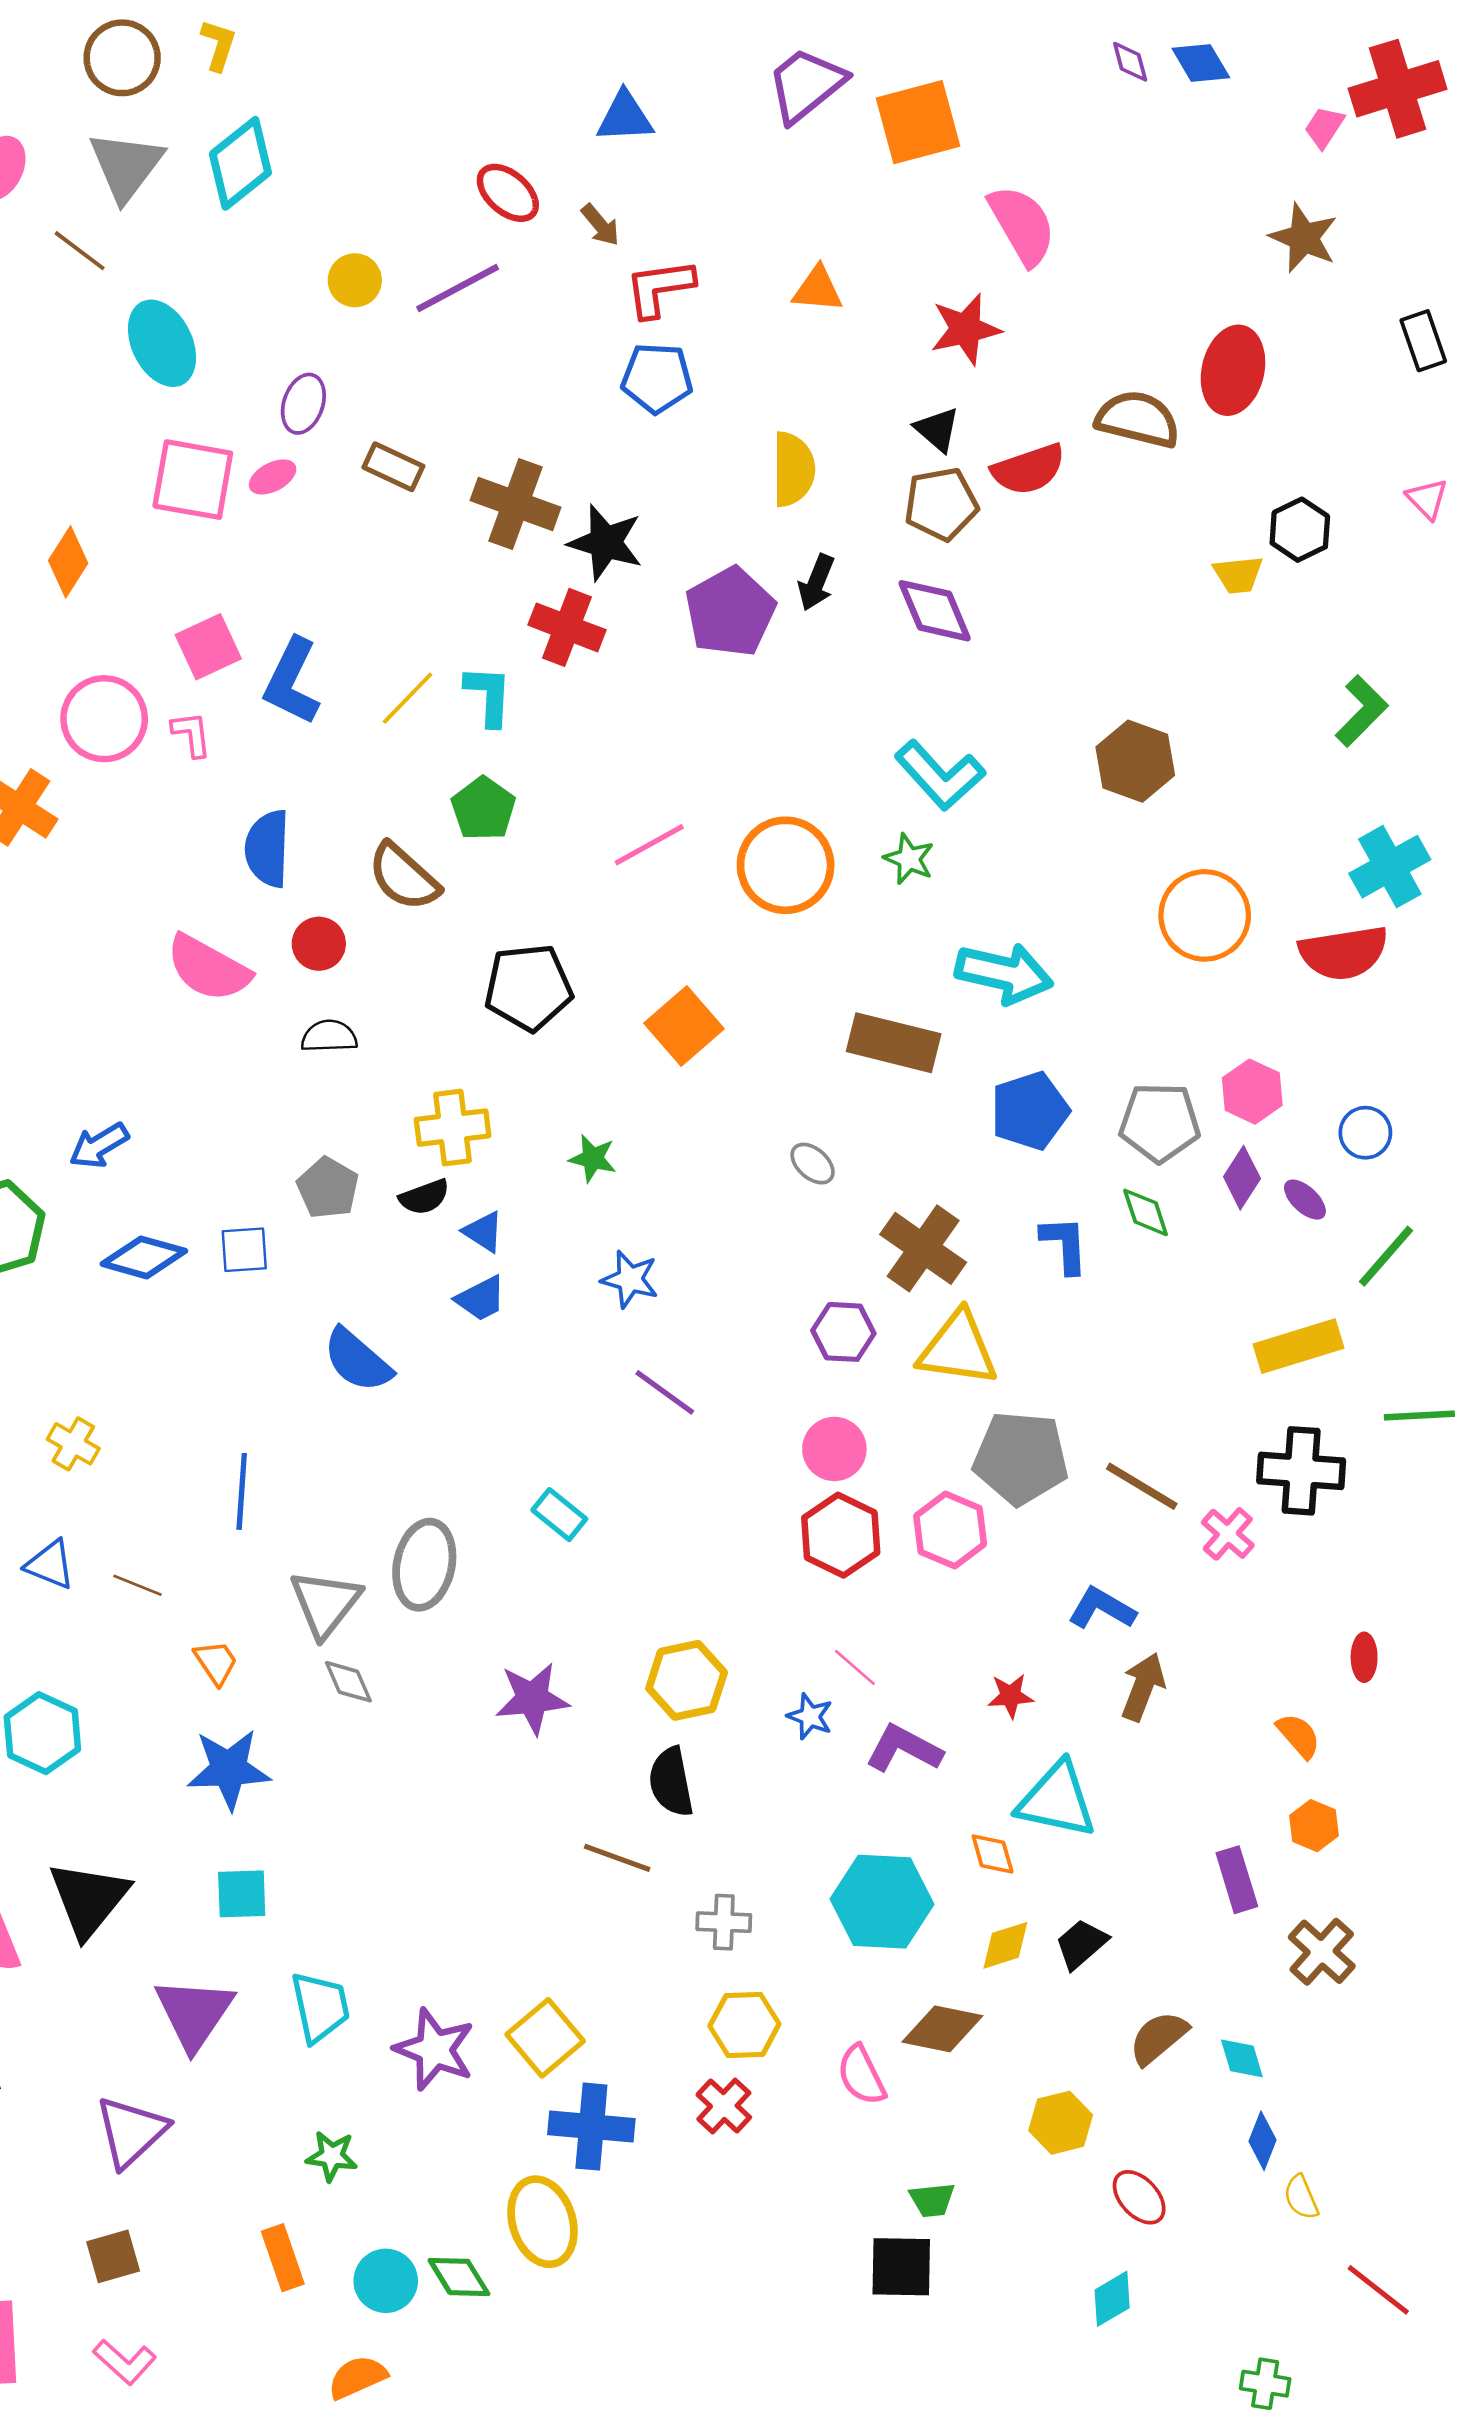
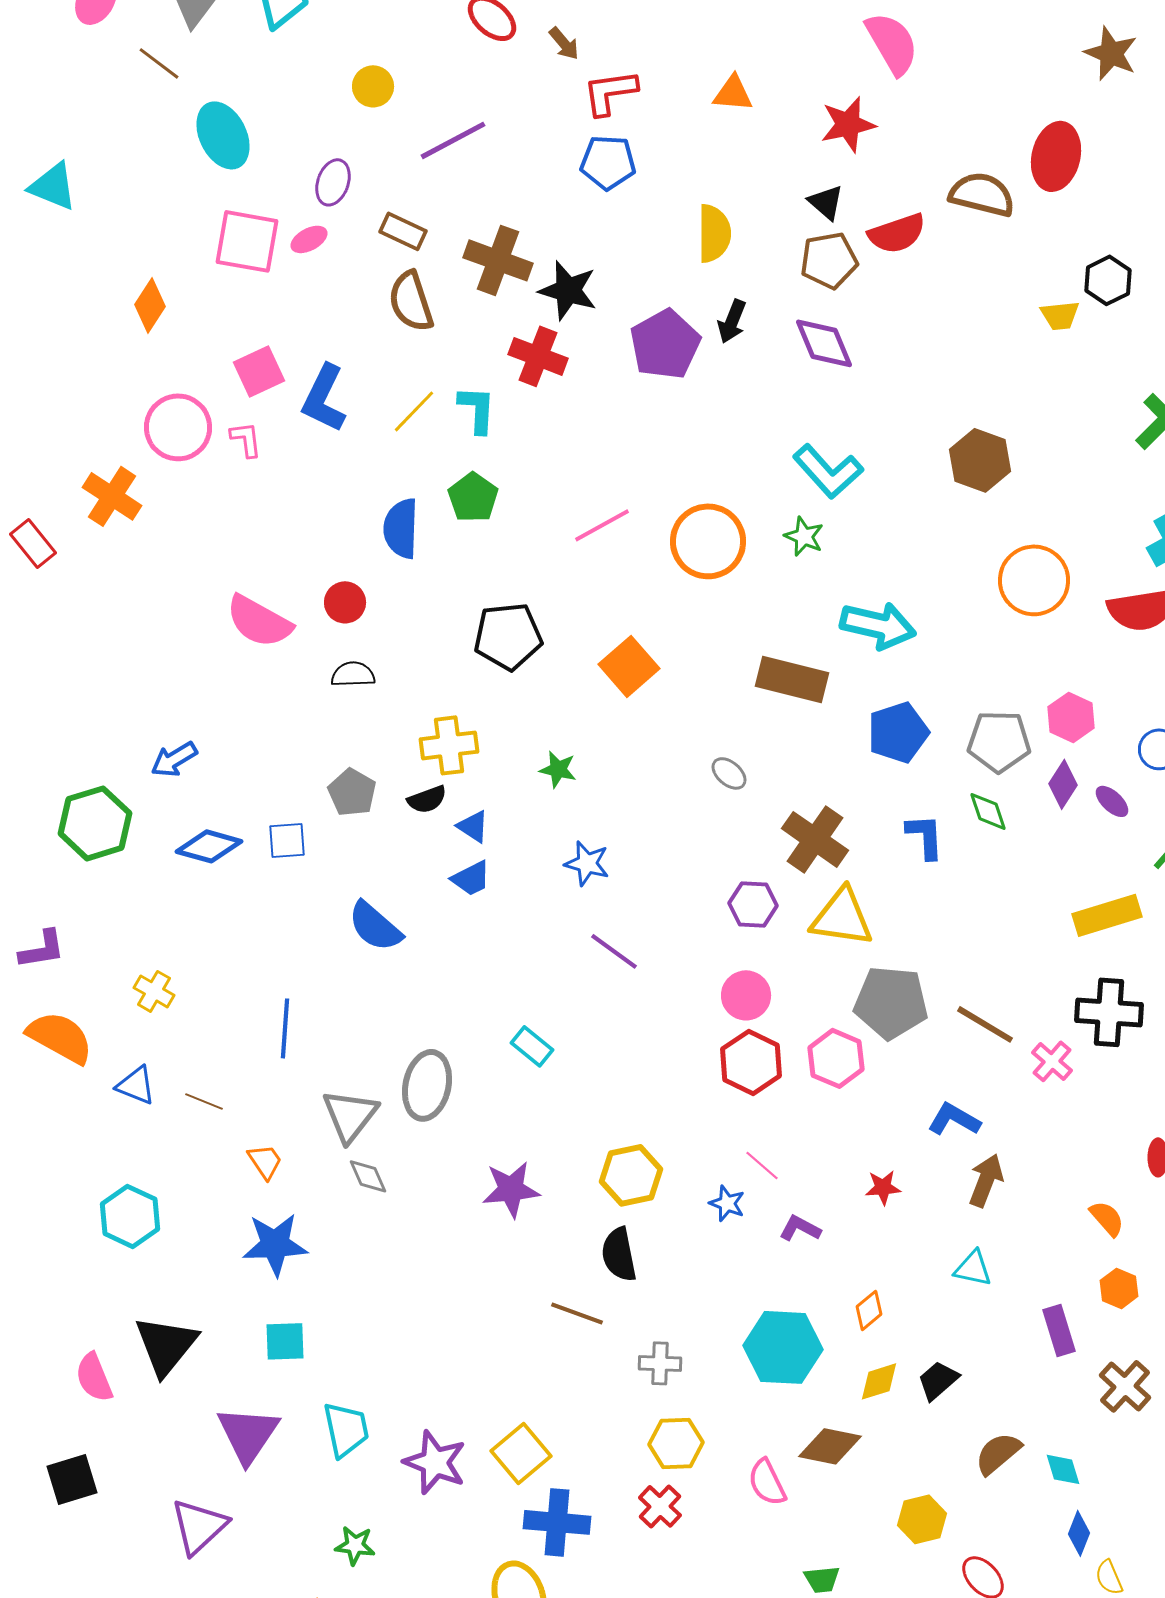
purple line: (458, 288) -> (453, 140), moved
blue semicircle: (267, 849) -> (401, 528), moved
brown semicircle: (404, 877) -> (411, 301), moved, turned 30
purple L-shape: (904, 1749) -> (800, 1228), size x0.7
cyan triangle: (1057, 1800) -> (973, 1268), moved, size x0.6
orange diamond: (993, 1854) -> (869, 1310), turned 66

